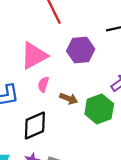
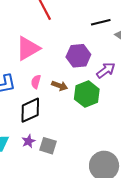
purple hexagon: (81, 50) -> (78, 56), moved
pink semicircle: (43, 84) -> (36, 82), moved

